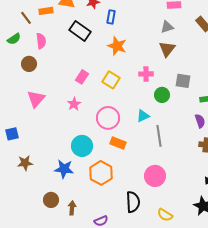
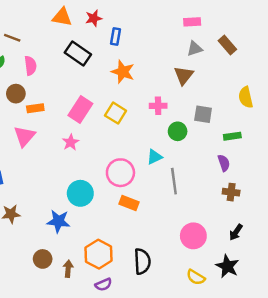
orange rectangle: (46, 11) -> (35, 108), moved
brown line: (26, 18) -> (12, 38), turned -32
gray triangle: (167, 27) -> (195, 49), moved
pink rectangle: (82, 77) -> (80, 109), size x1.5
pink circle: (108, 118) -> (120, 173), moved
orange rectangle: (118, 143) -> (129, 203), moved
orange hexagon: (101, 173) -> (99, 254), moved
pink circle: (155, 176) -> (193, 236), moved
yellow semicircle: (165, 215) -> (196, 277), moved

